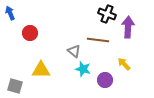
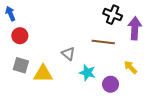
red circle: (30, 33) -> (20, 36), moved
gray triangle: (74, 51) -> (68, 54), moved
gray square: (15, 86) -> (21, 65), moved

